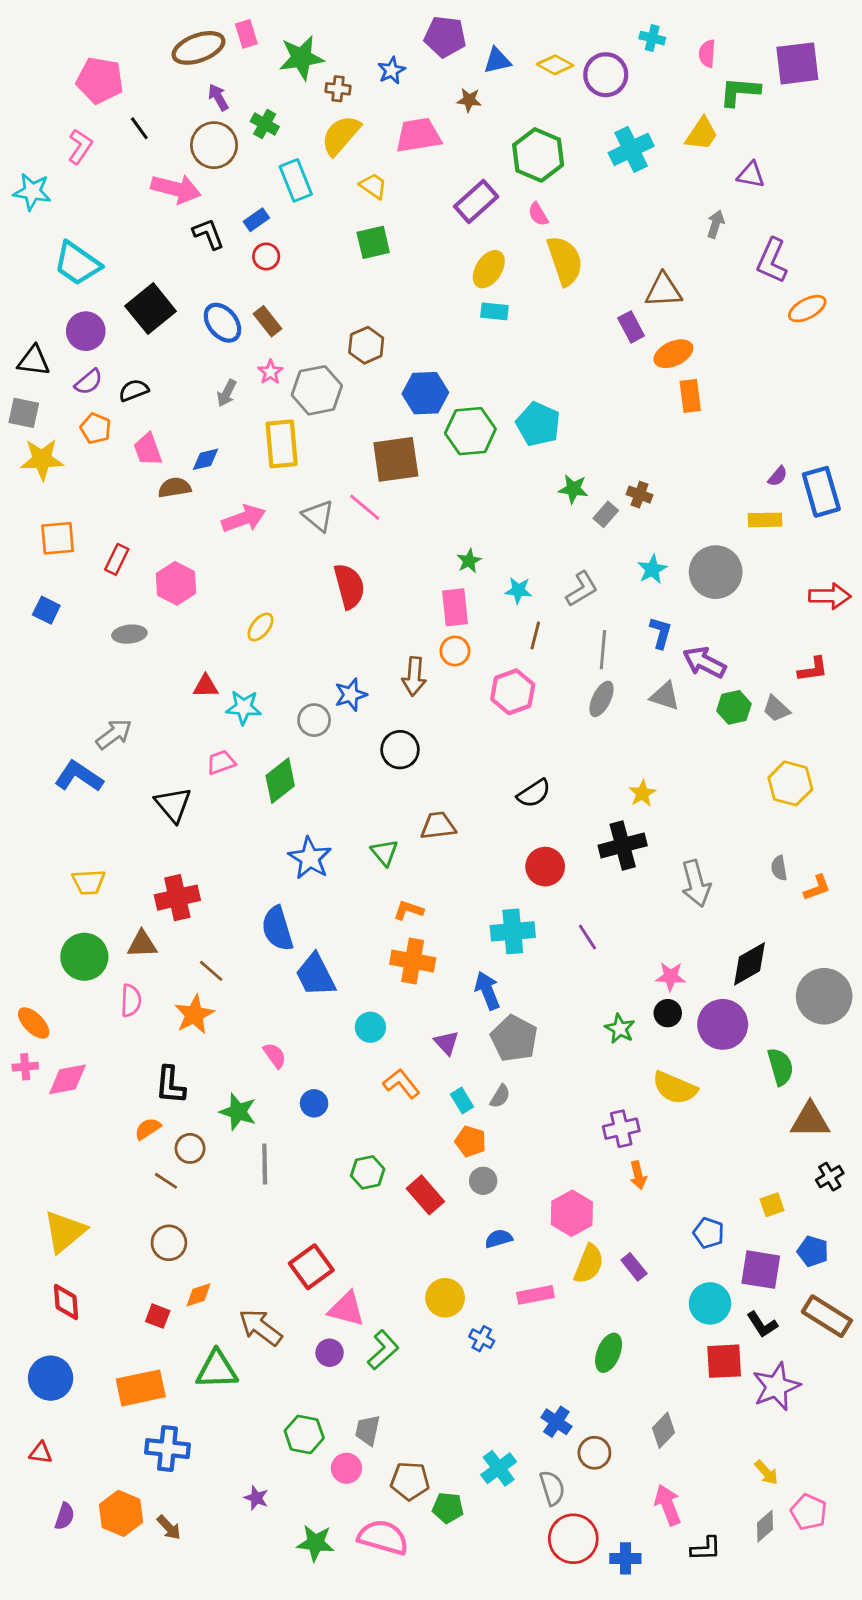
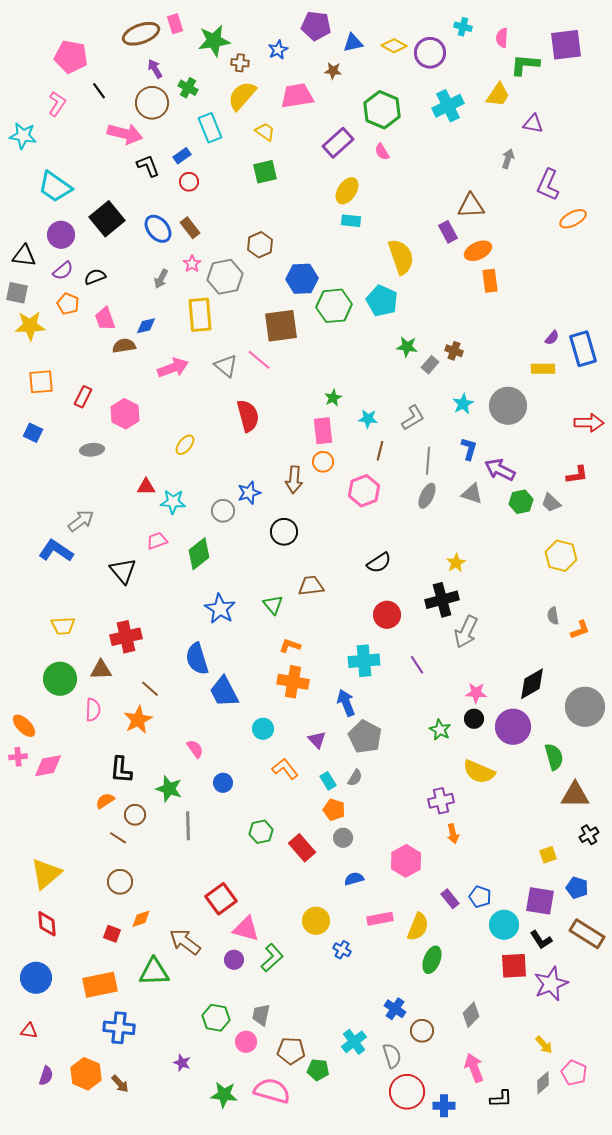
yellow semicircle: (565, 261) -> (401, 257), moved
gray arrow: (696, 884) -> (466, 632), moved, turned 40
blue pentagon: (709, 1233) -> (480, 897), moved
yellow semicircle: (589, 1264) -> (418, 927), moved

